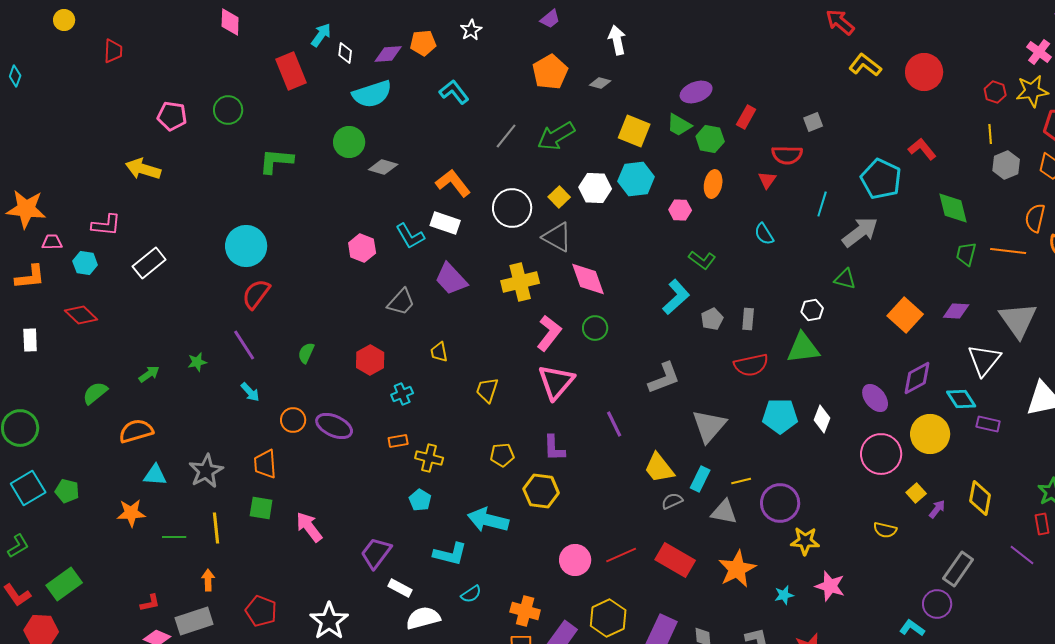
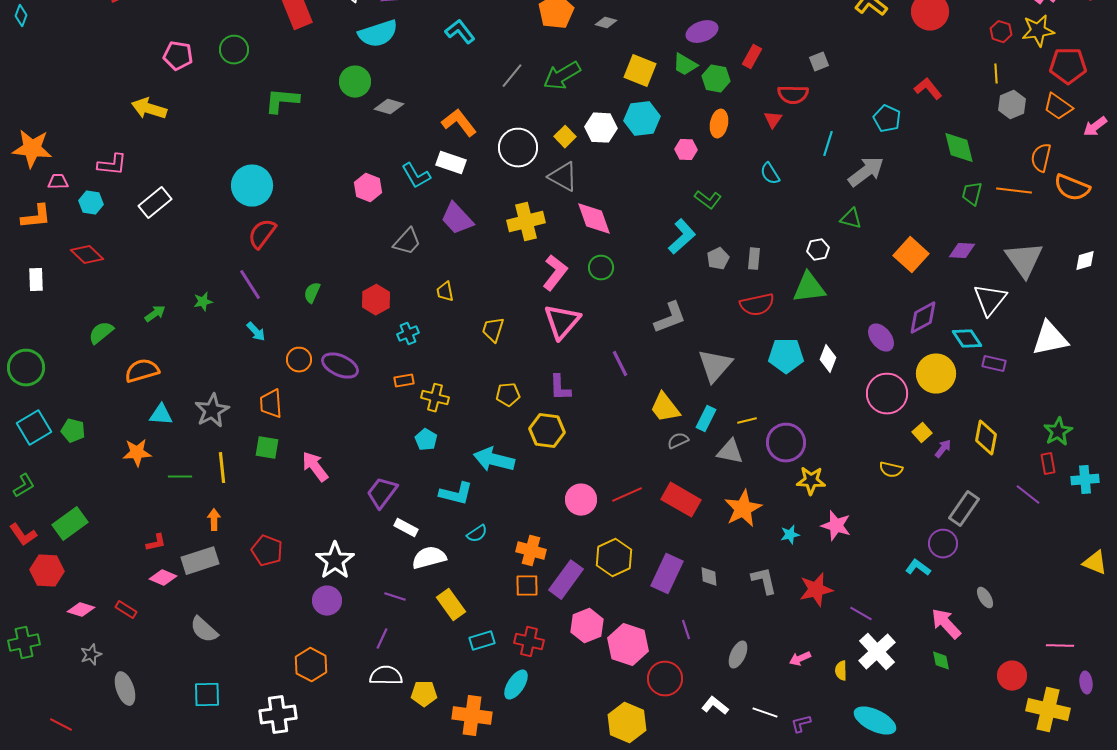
cyan pentagon: (881, 179) -> (887, 119), size x0.7

